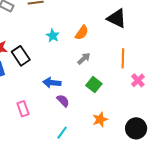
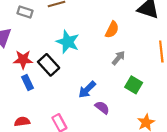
cyan star: (53, 36) -> (68, 42), moved, size x1.5
blue arrow: (52, 83) -> (87, 90), turned -42

